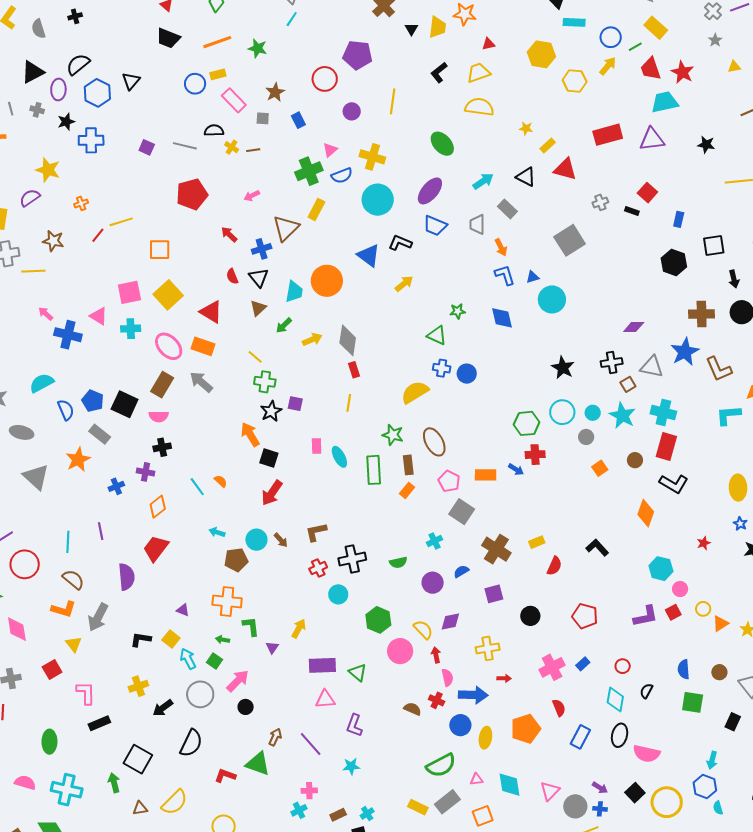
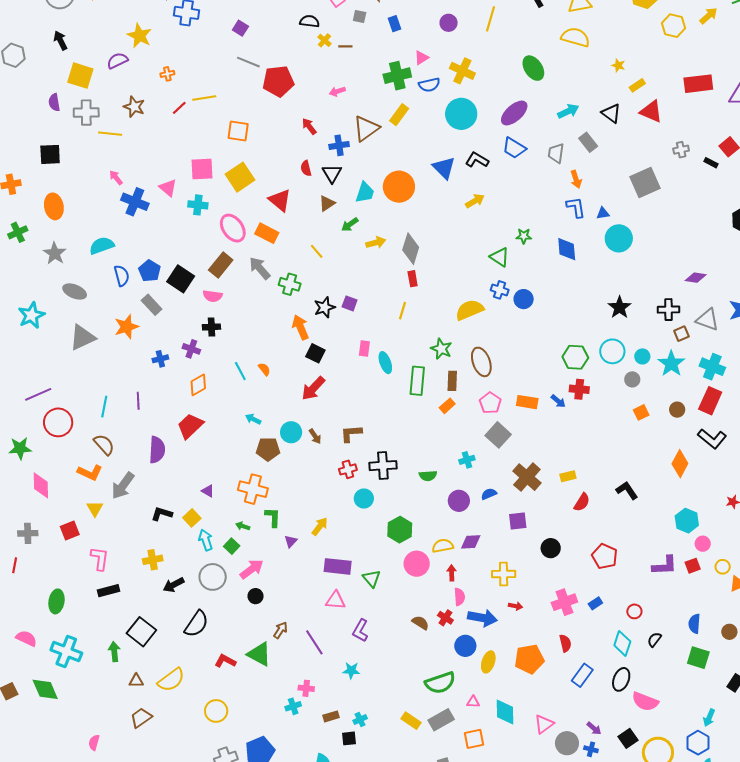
gray line: (185, 146) -> (248, 62), moved
green cross: (265, 382) -> (290, 284), moved
gray triangle: (36, 477) -> (82, 338), turned 44
yellow semicircle: (423, 630) -> (443, 546), turned -65

